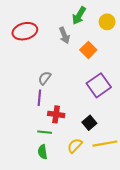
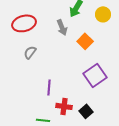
gray semicircle: (45, 78) -> (30, 52), moved
purple line: (39, 98) -> (49, 87), moved
red cross: (56, 114) -> (64, 106), moved

